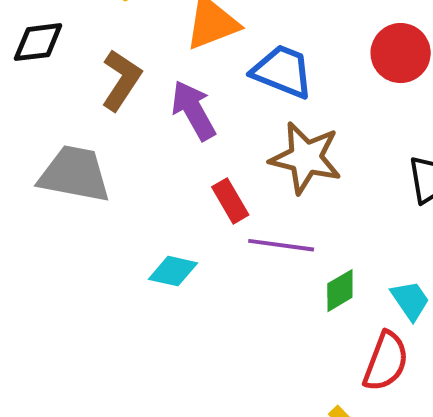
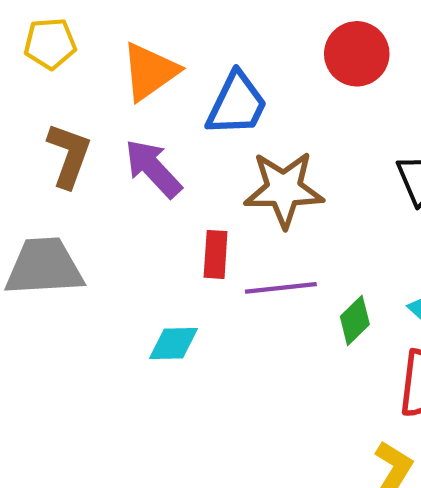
blue trapezoid: (282, 71) -> (237, 104), turned 108
red rectangle: (230, 201) -> (216, 254), turned 48

